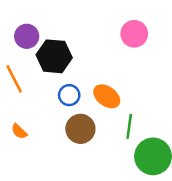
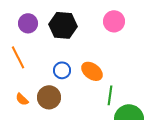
black hexagon: (54, 56) -> (63, 25), moved
brown circle: (80, 129) -> (49, 97), moved

